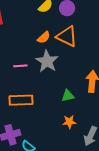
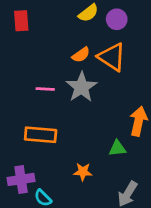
green triangle: (68, 96) -> (117, 148), moved
orange star: (69, 122) -> (83, 172), moved

